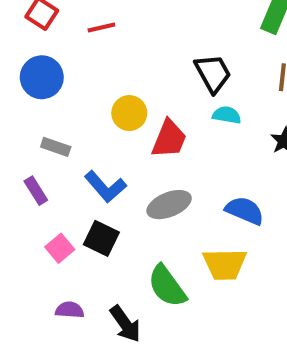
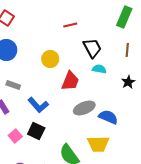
red line: (101, 28) -> (70, 25), moved
yellow circle: (129, 113) -> (50, 59), moved
gray ellipse: (169, 205) -> (84, 108), moved

